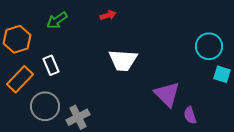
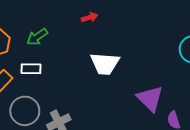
green arrow: (57, 20) -> (37, 37), moved
white rectangle: (51, 65) -> (31, 69), turned -66

